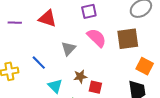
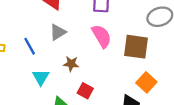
gray triangle: (69, 49) -> (58, 32), moved
brown star: (80, 77) -> (71, 64), moved

